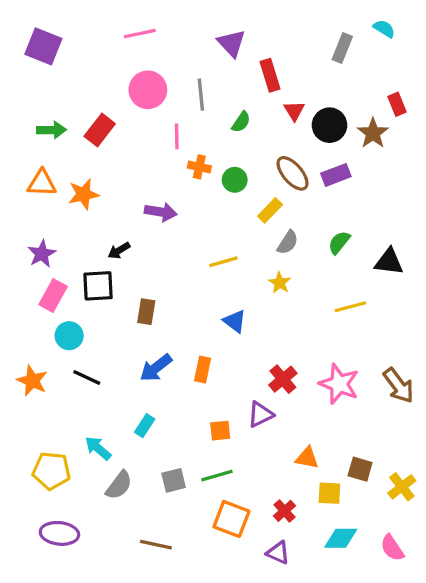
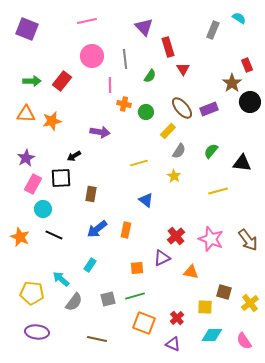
black circle: (329, 125) -> (250, 102), moved
orange triangle: (307, 458) -> (191, 272), moved

